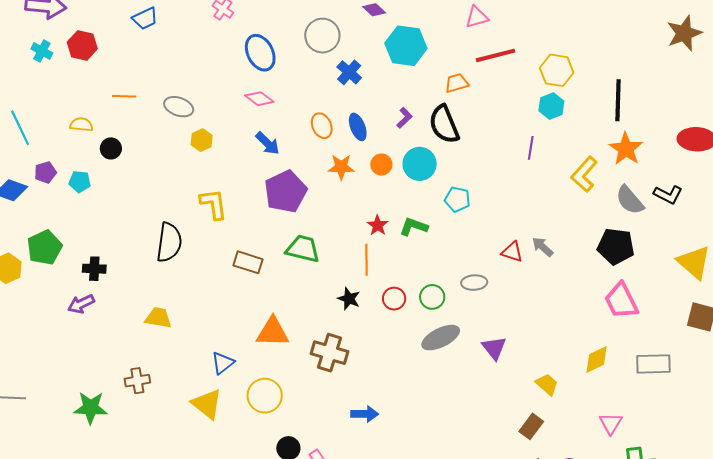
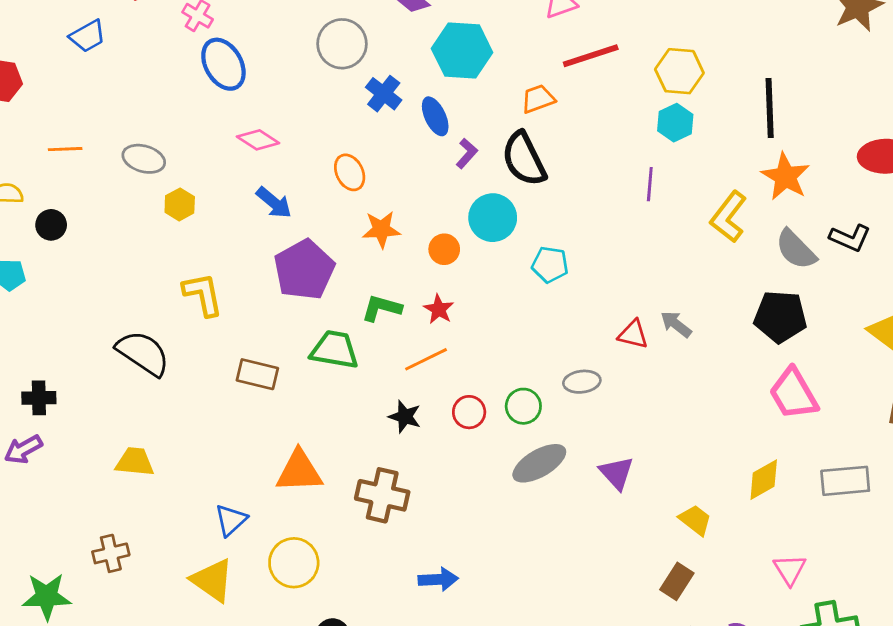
blue ellipse: (260, 53) -> (223, 64), moved
blue ellipse: (358, 127) -> (435, 116), moved
orange circle: (381, 165) -> (444, 249), moved
green L-shape: (414, 227) -> (382, 308), moved
black semicircle: (169, 242) -> (143, 353), turned -60
orange line: (366, 260) -> (426, 359), turned 68

